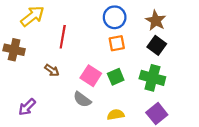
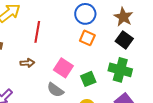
orange square: (117, 43) -> (87, 38), turned 35
brown arrow: (52, 70) -> (27, 63), turned -40
green square: (116, 77) -> (88, 79), moved

